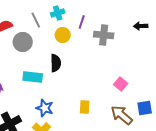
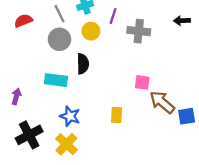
gray circle: (23, 42) -> (59, 39), moved
pink square: (121, 84) -> (142, 82), moved, turned -32
brown arrow: (122, 115) -> (162, 102), moved

